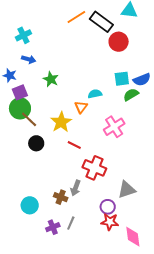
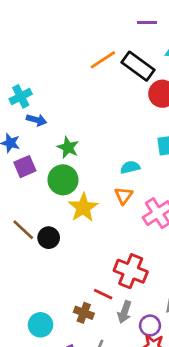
cyan cross: (23, 35) -> (21, 96), moved
orange triangle: (81, 107) -> (124, 196), moved
green circle: (20, 108) -> (63, 180), moved
brown line: (29, 119) -> (23, 230), moved
red line: (74, 145) -> (103, 294), moved
gray arrow: (76, 188) -> (124, 312), moved

